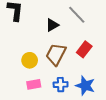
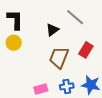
yellow circle: (30, 60) -> (14, 43), moved

